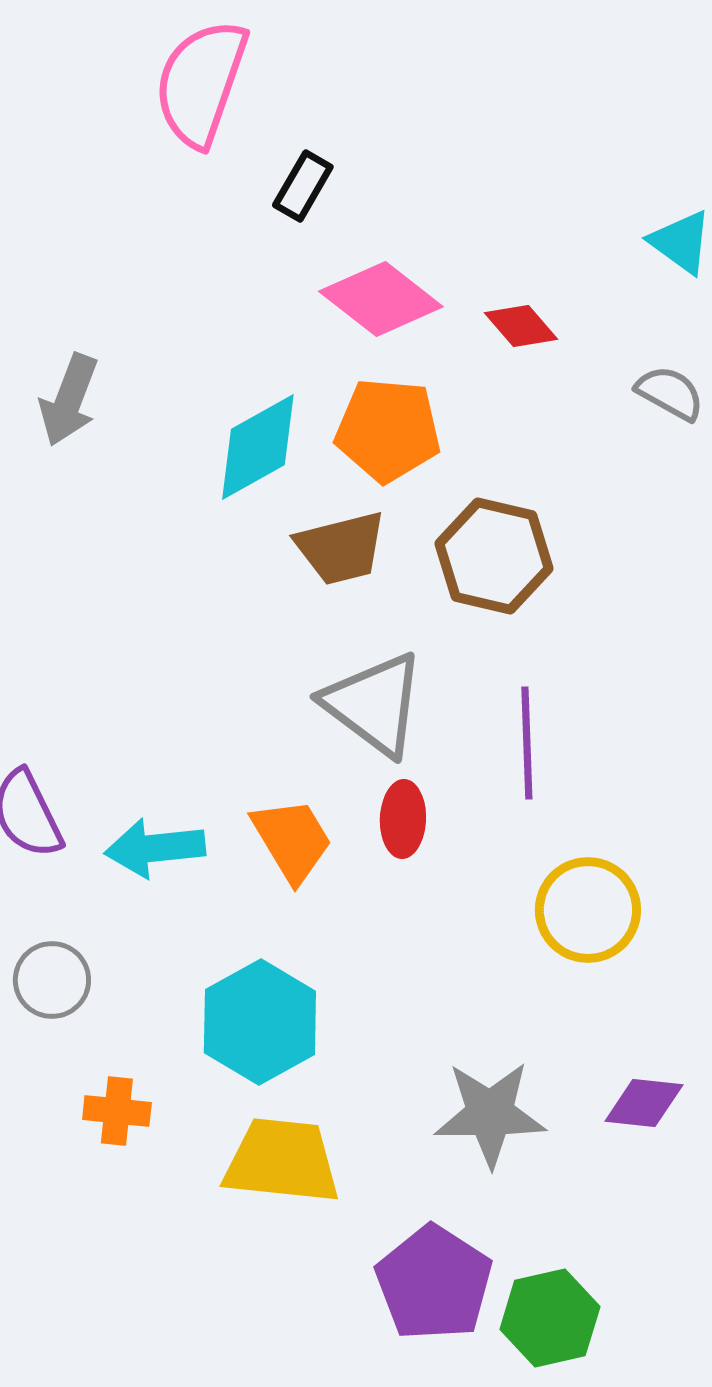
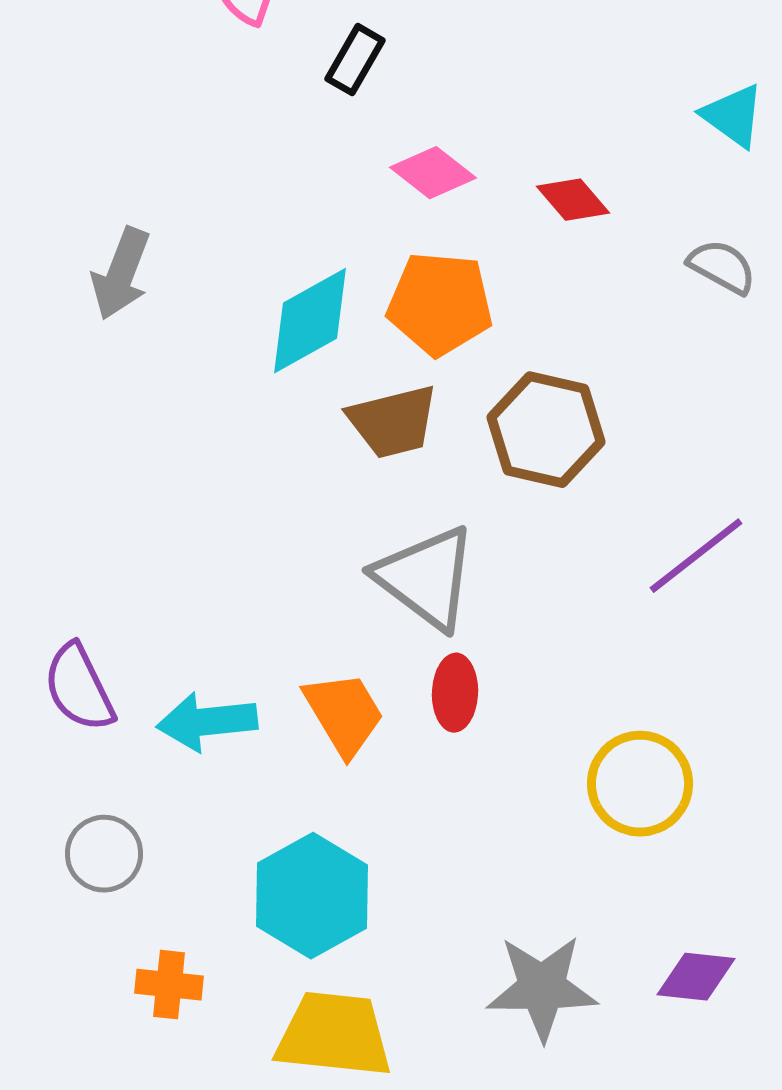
pink diamond: (381, 299) -> (433, 173), size x0.7
purple line: (527, 743) -> (696, 556), moved, turned 54

